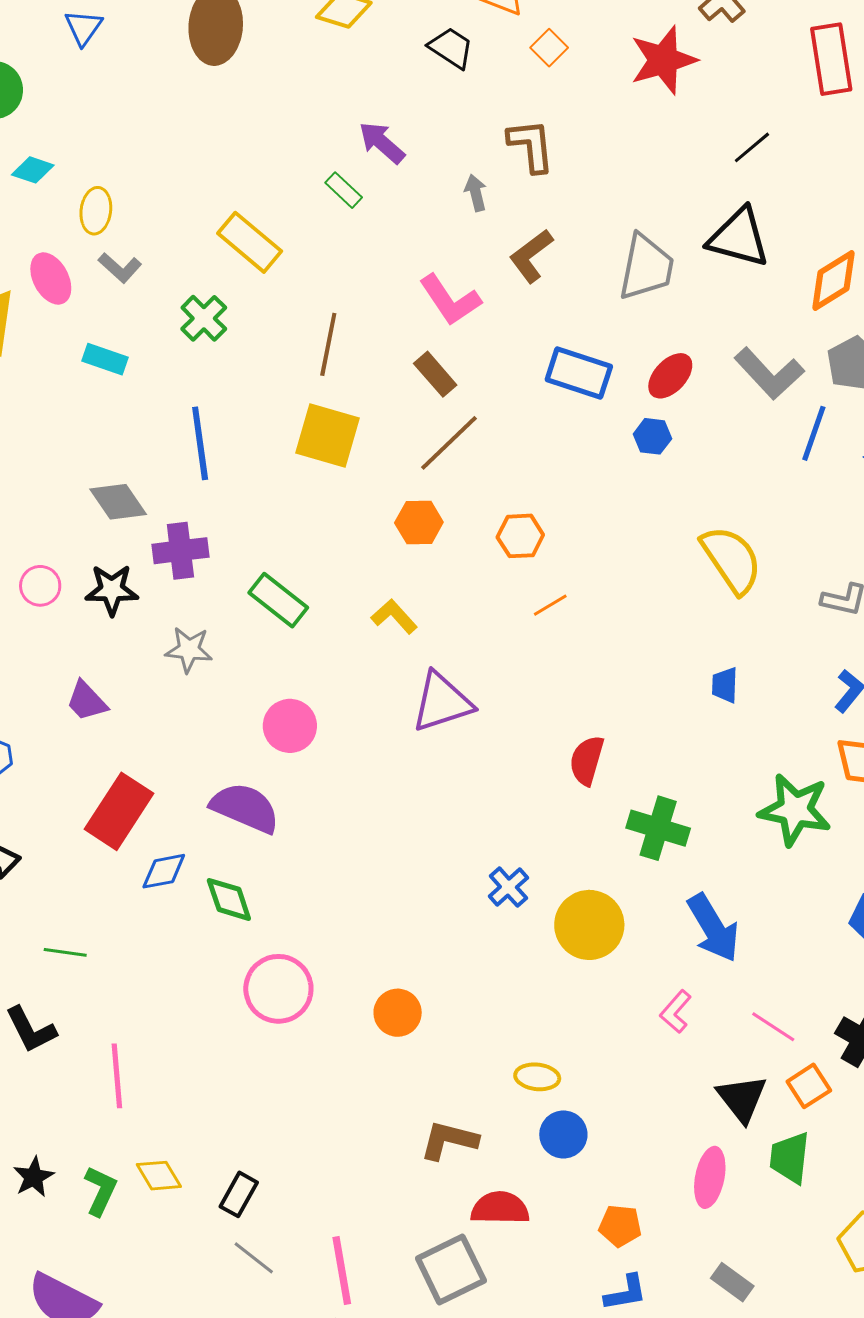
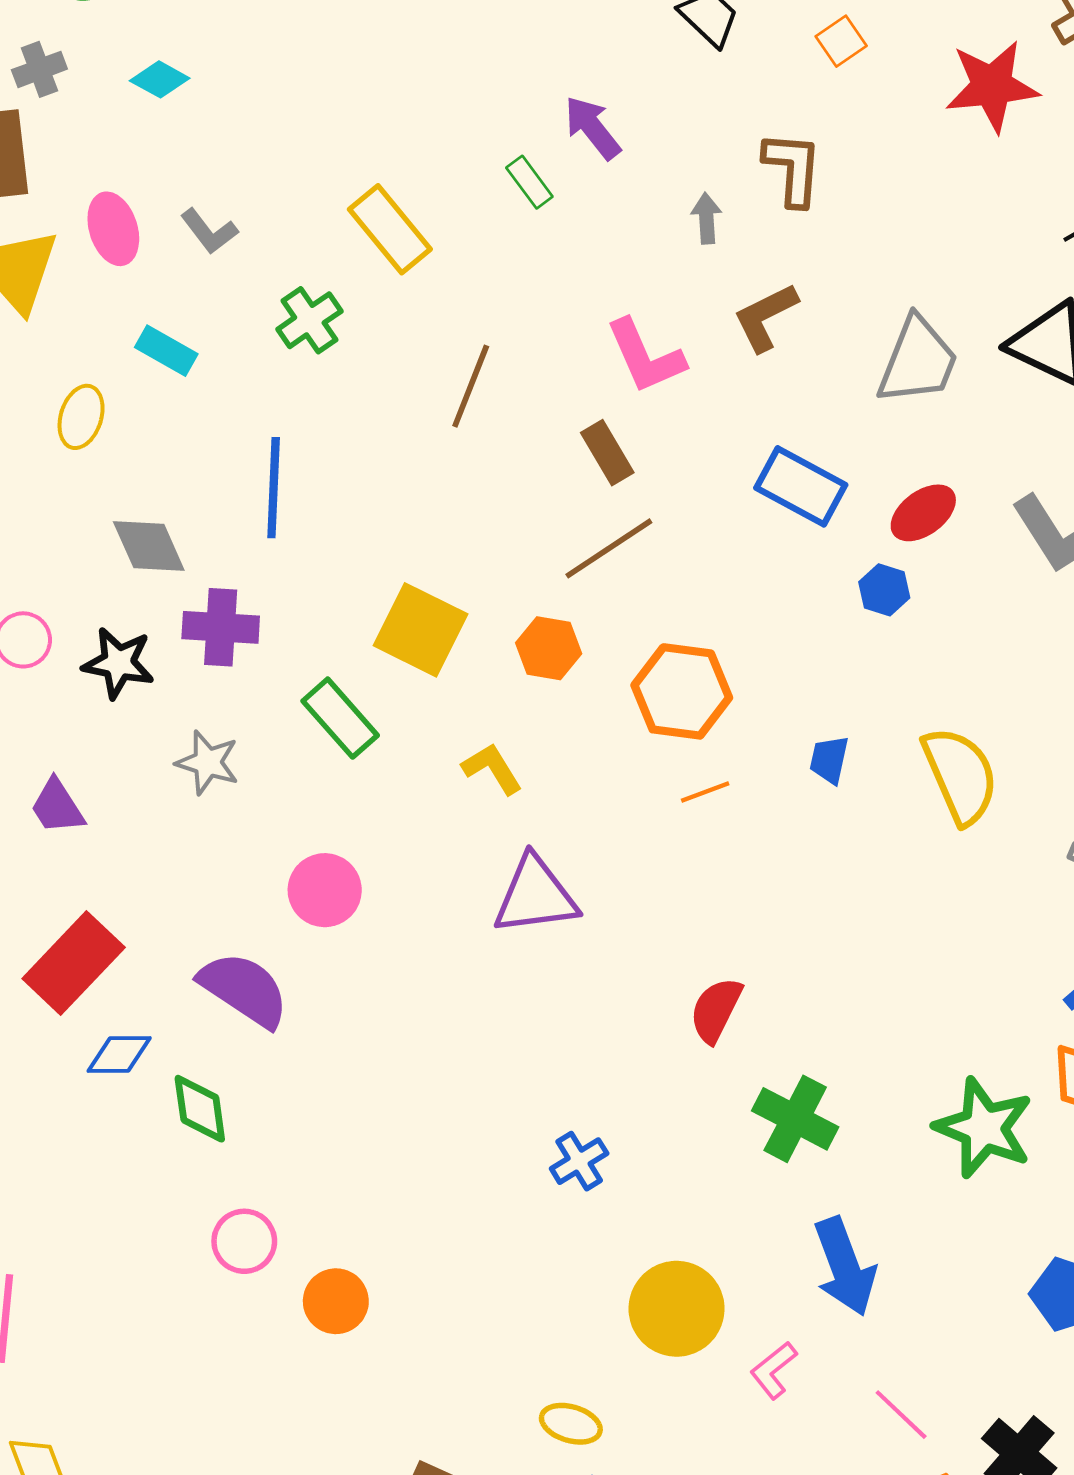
cyan diamond: (33, 170) -> (160, 79), moved
yellow ellipse: (96, 211) -> (81, 417), moved
yellow square: (327, 436) -> (420, 630), moved
orange hexagon: (520, 536) -> (682, 691), size x1.5
blue trapezoid: (725, 685) -> (829, 760), moved
yellow circle: (589, 925) -> (677, 1309), moved
pink circle: (278, 989) -> (244, 1241), size x0.7
orange circle: (398, 1013) -> (336, 1301), moved

